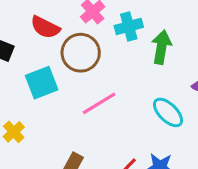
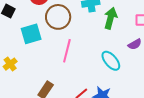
pink line: (99, 103) -> (67, 51), turned -50

